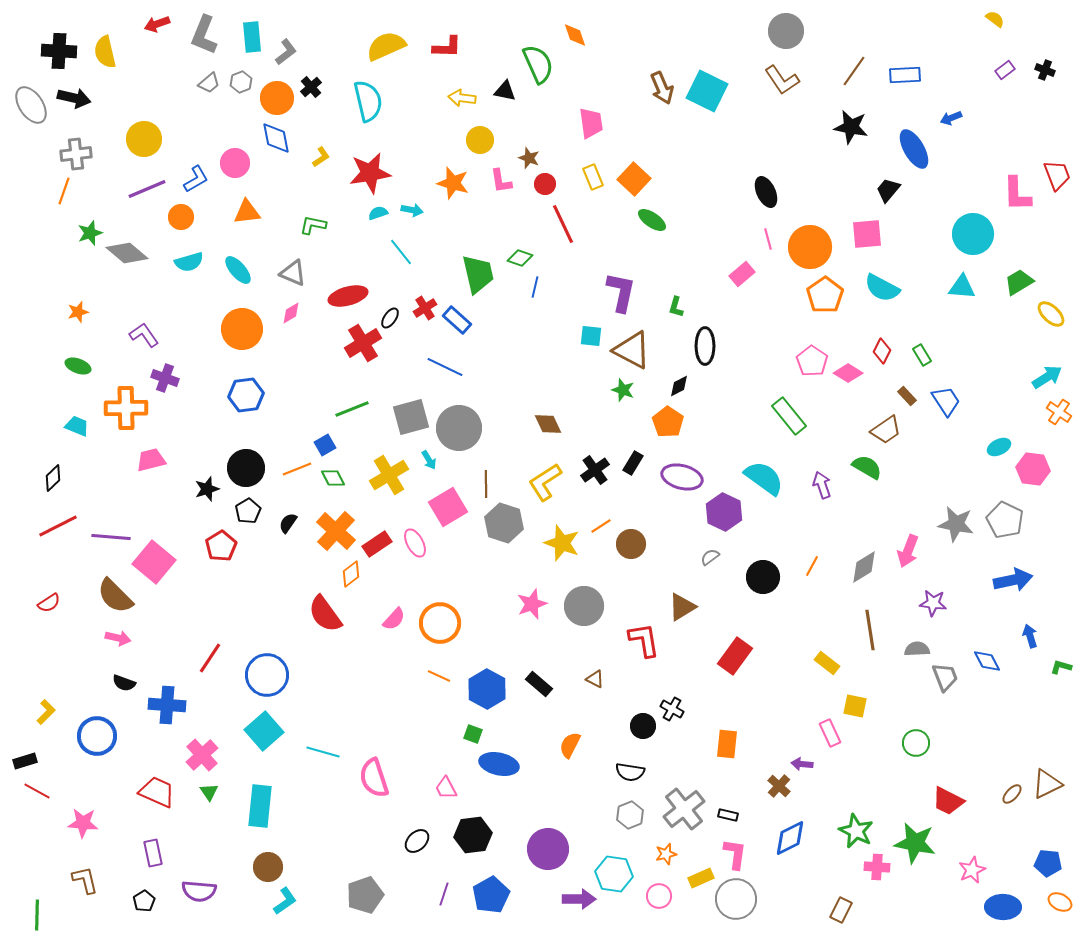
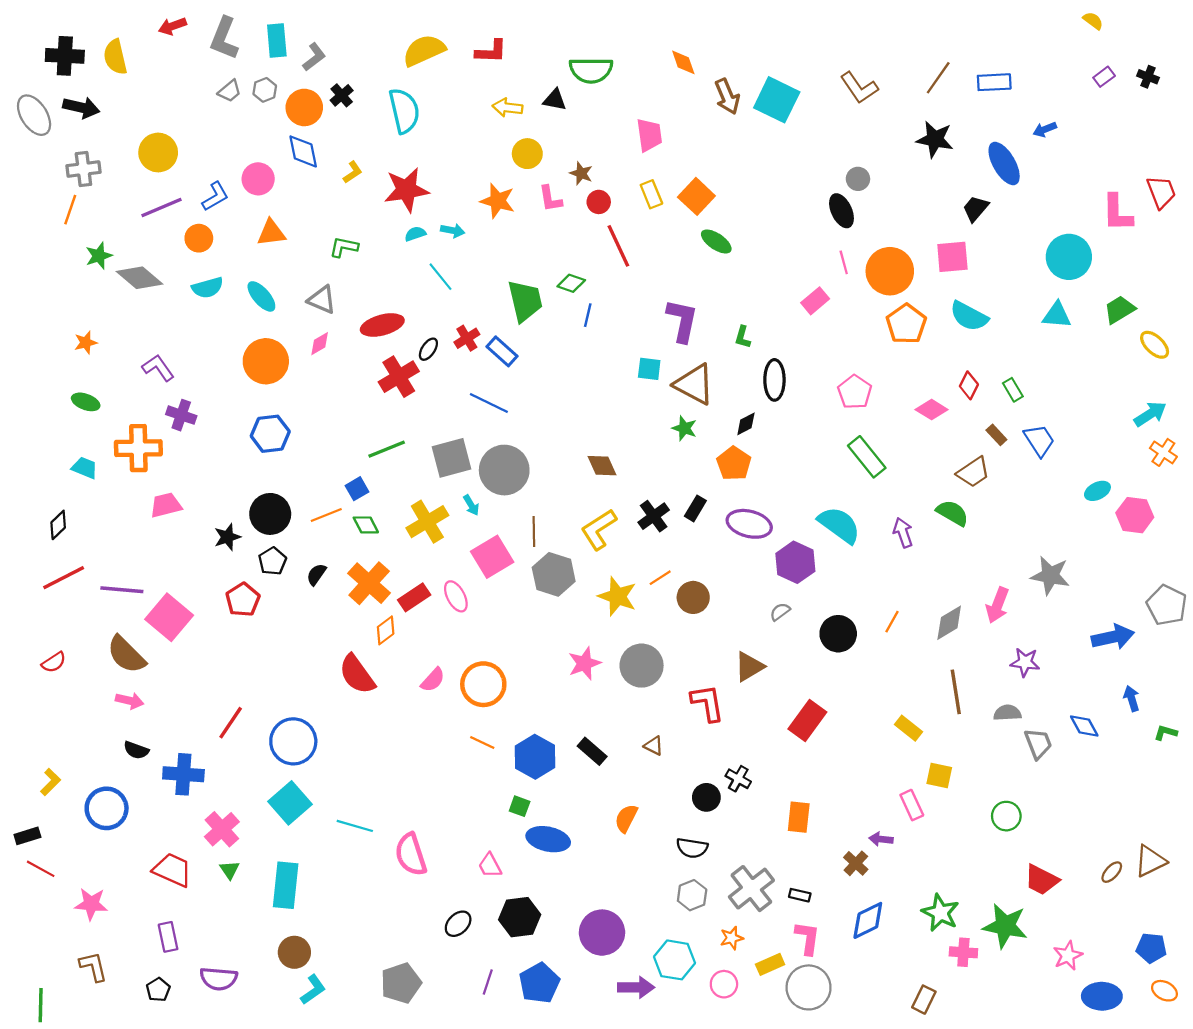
gray circle: (786, 31) -> (858, 179), moved, size x0.6
orange diamond: (575, 35) -> (683, 62), moved
green semicircle: (538, 64) -> (591, 70), turned 114
pink pentagon: (812, 361) -> (855, 392), moved
gray pentagon: (1005, 520) -> (1167, 605), moved

